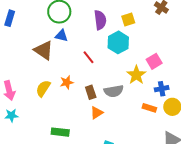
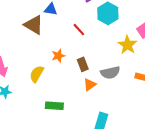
yellow semicircle: (43, 88) -> (37, 74), moved
gray semicircle: (114, 91) -> (110, 73), moved

